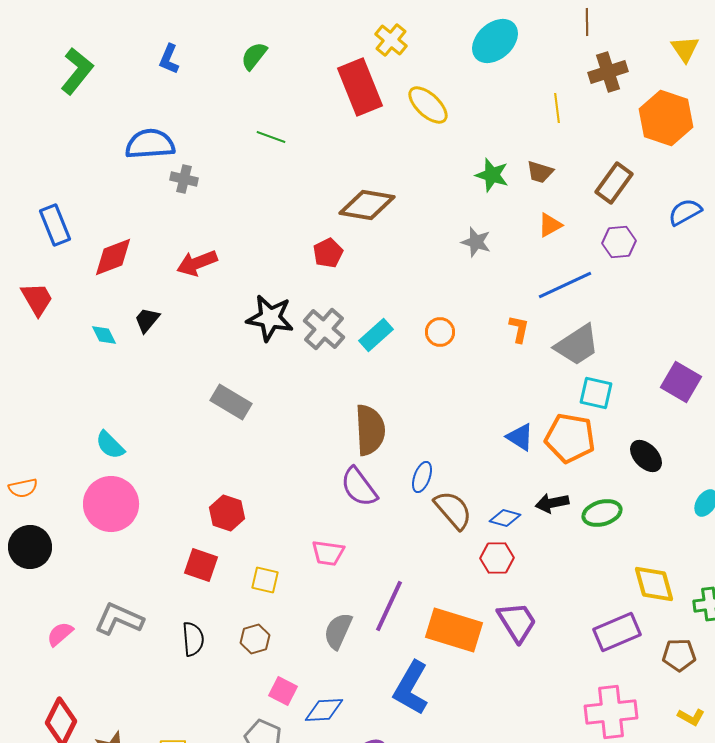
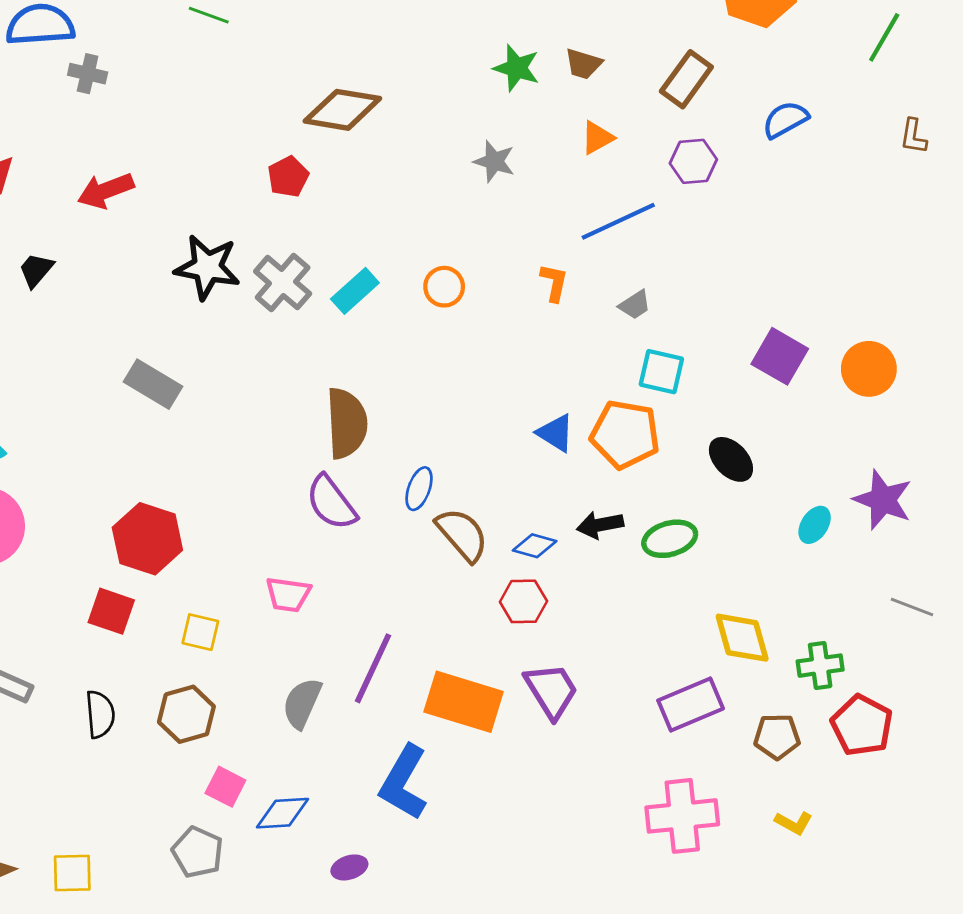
gray trapezoid: (577, 345) -> (635, 305), size x0.5
red hexagon: (227, 513) -> (147, 539), size x1.4
brown hexagon: (255, 639) -> (186, 714), size x1.4

